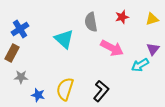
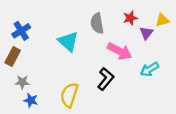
purple triangle: (153, 49) -> (146, 33), moved
black L-shape: (101, 91) -> (106, 79), moved
blue star: (38, 95) -> (31, 100), moved

